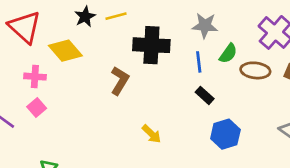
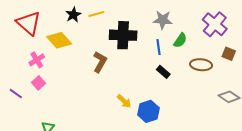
brown ellipse: (255, 70) -> (201, 65), moved
pink cross: (35, 77) -> (37, 60), turned -35
blue hexagon: (225, 134) -> (148, 111), moved

